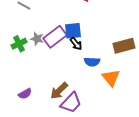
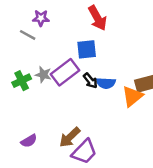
blue square: (73, 31) -> (87, 49), moved
blue semicircle: (92, 62) -> (106, 83), moved
orange triangle: (111, 78) -> (132, 96), moved, turned 30

